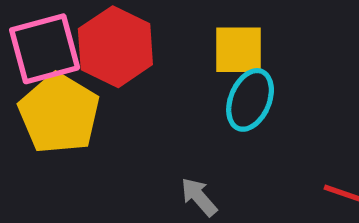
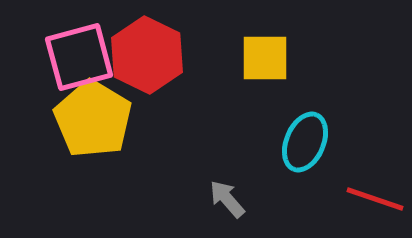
cyan ellipse: (250, 100) -> (305, 142), moved

